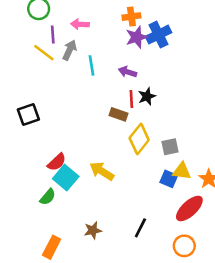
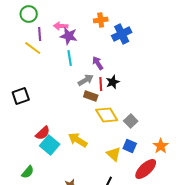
purple star: (137, 37) -> (69, 36), moved, turned 30
gray arrow: (70, 50) -> (86, 80), moved, turned 35
purple arrow: (128, 72) -> (98, 63), turned 40
yellow diamond: (139, 139) -> (107, 115), turned -70
gray square: (170, 147) -> (131, 121), turned -32
yellow triangle: (182, 171) -> (114, 154), moved, turned 35
green semicircle: (48, 197) -> (28, 172), moved

